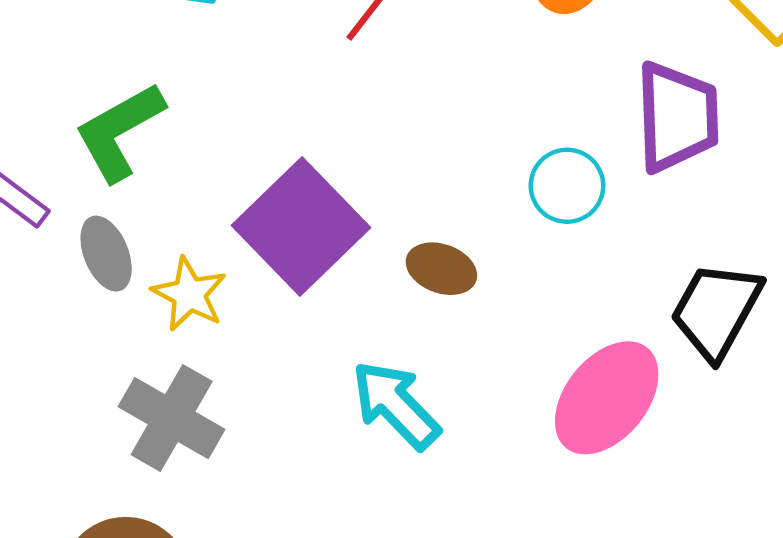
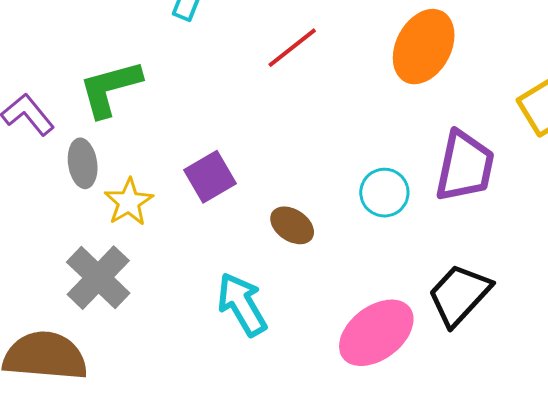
purple square: (301, 227) -> (210, 177), size x0.6

